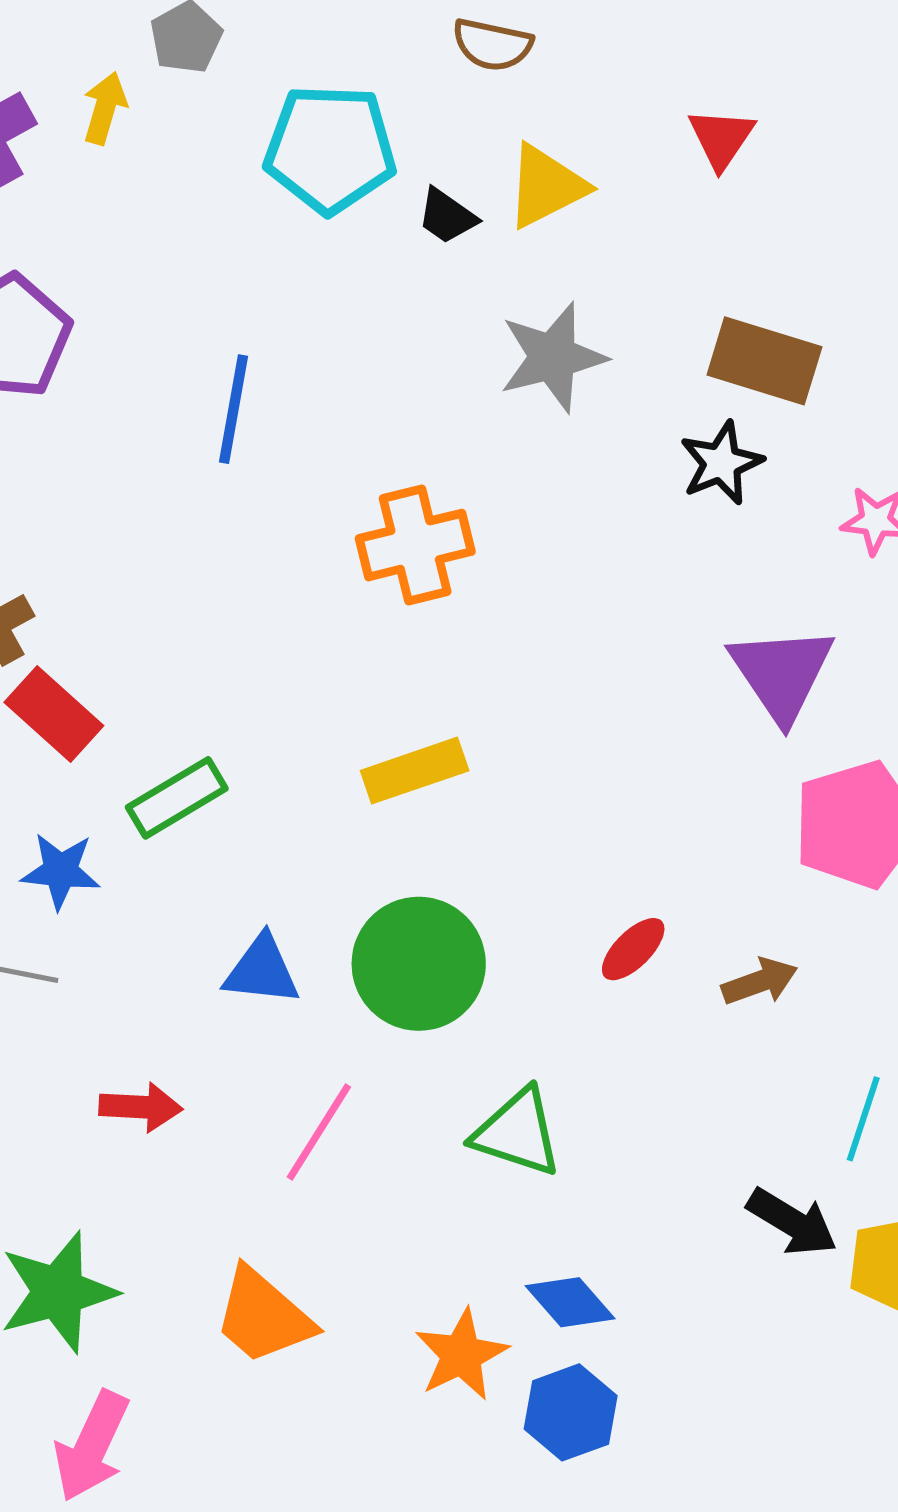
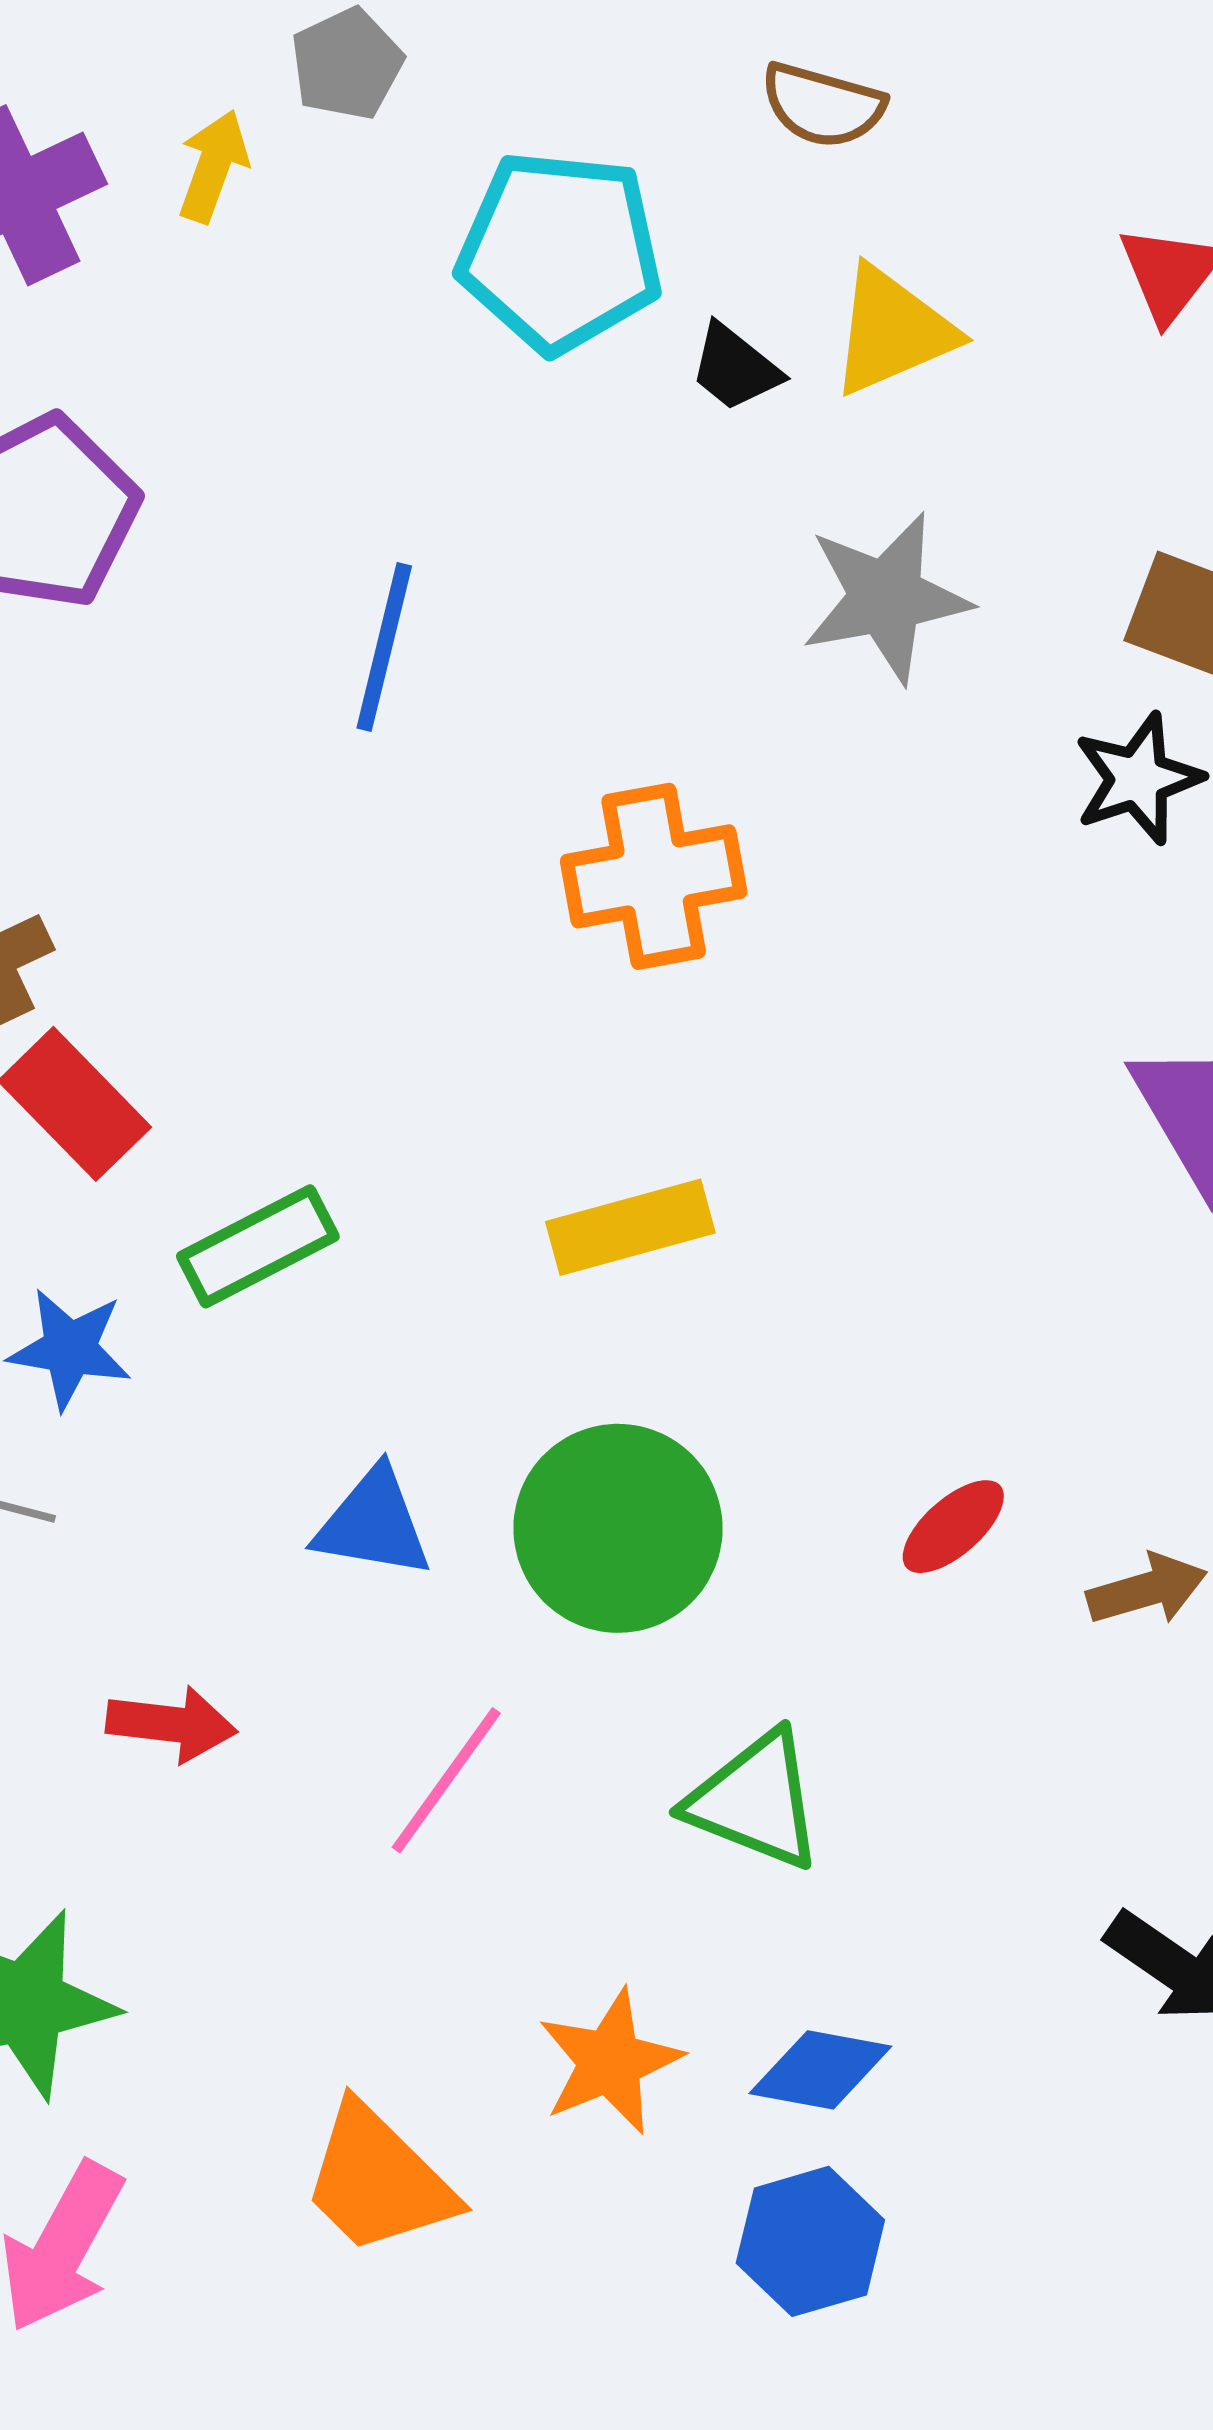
blue diamond: (570, 1302) -> (820, 2070), turned -42
orange trapezoid: (263, 1316) -> (378, 2180), moved
orange star: (461, 1355) -> (610, 2062), moved

